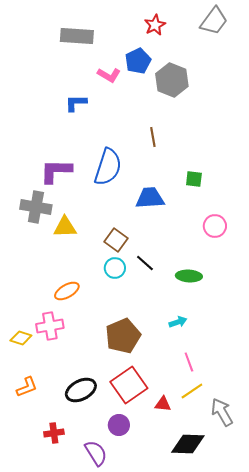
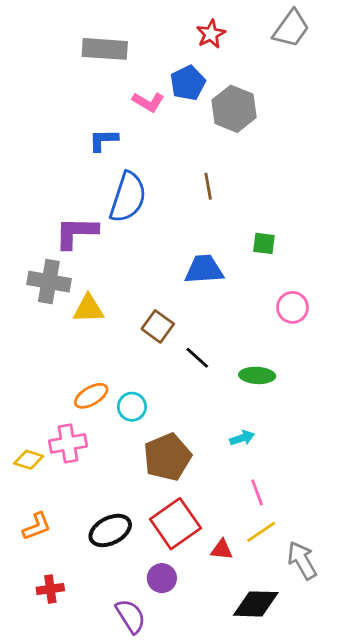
blue semicircle: (108, 167) -> (128, 197), moved
cyan circle: (115, 268) -> (132, 407), moved
red cross: (54, 433) -> (50, 589), moved

